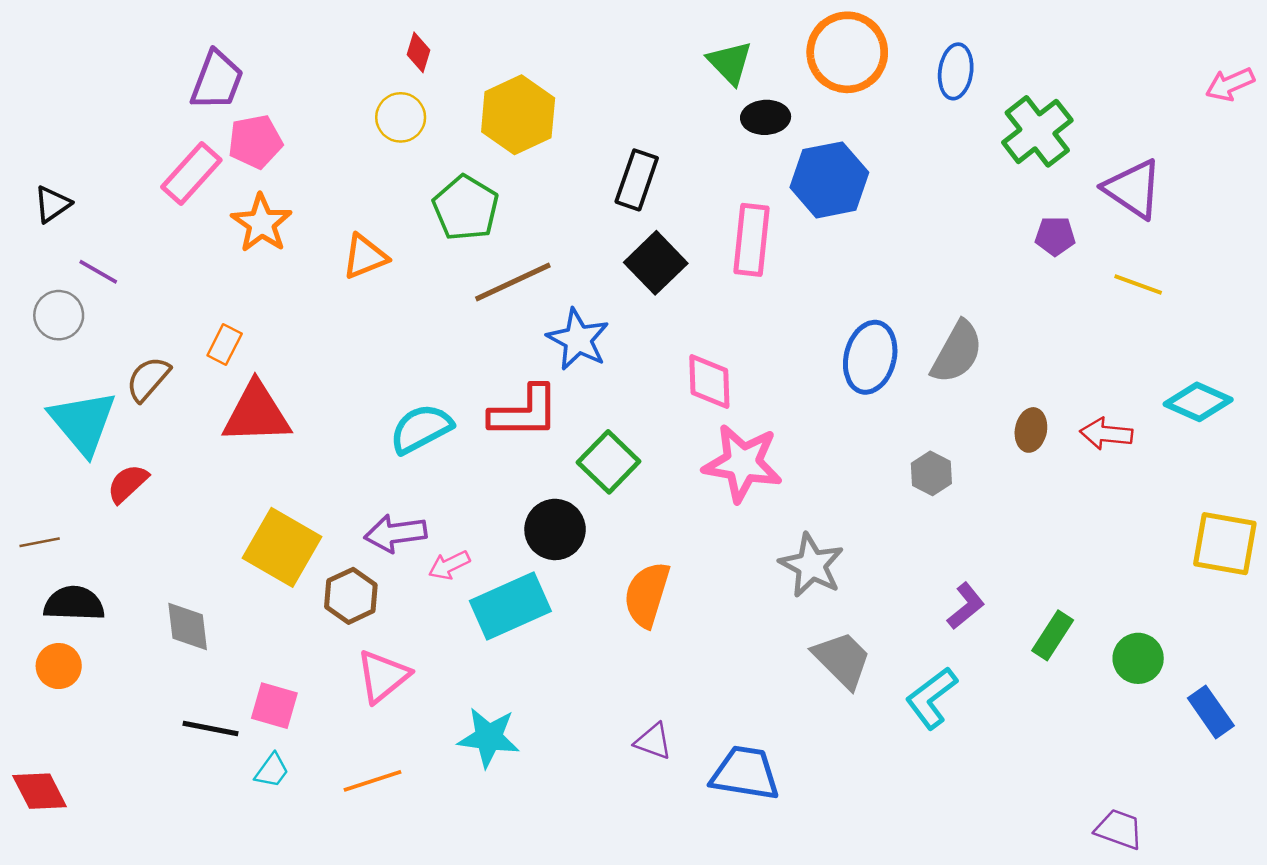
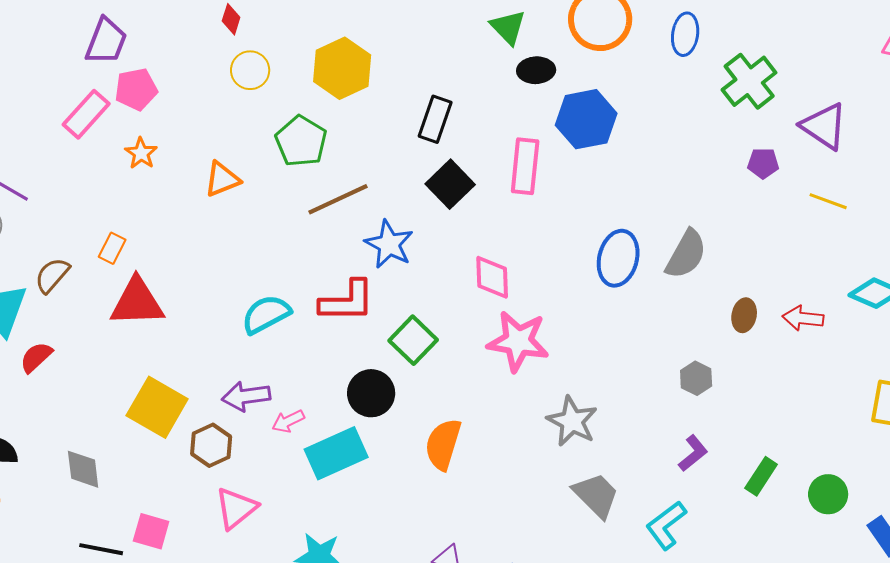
red diamond: (418, 52) -> (231, 19), moved
orange star: (262, 223) -> (141, 153), size x0.7
gray hexagon: (931, 473) -> (696, 378), moved

